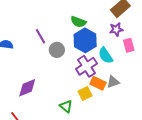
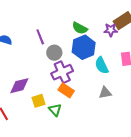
purple star: (116, 29) -> (111, 30), moved
purple cross: (86, 66) -> (62, 72), moved
orange rectangle: (98, 83) -> (66, 90), moved
yellow square: (85, 94) -> (39, 101), moved

